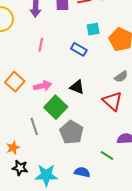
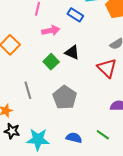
pink arrow: (43, 86) -> (51, 31), moved
green square: (56, 107) -> (51, 62), moved, size x0.7
green line: (107, 155) -> (103, 135), moved

